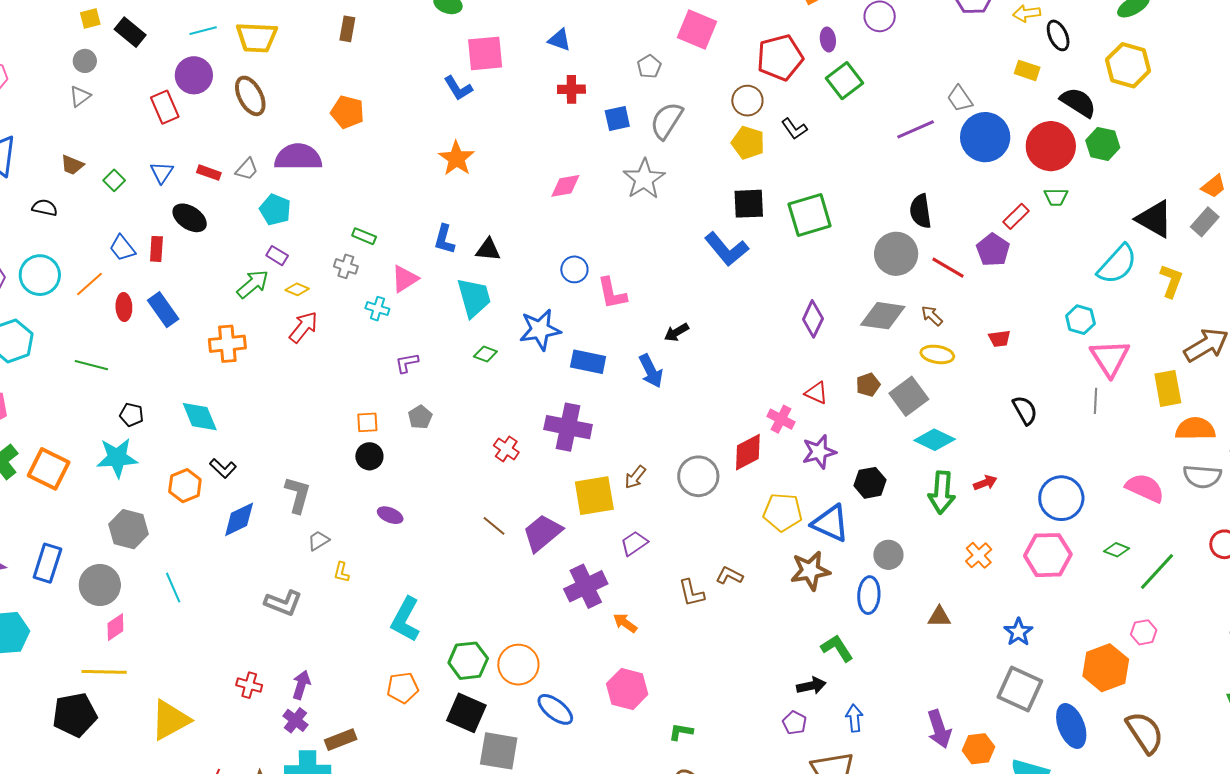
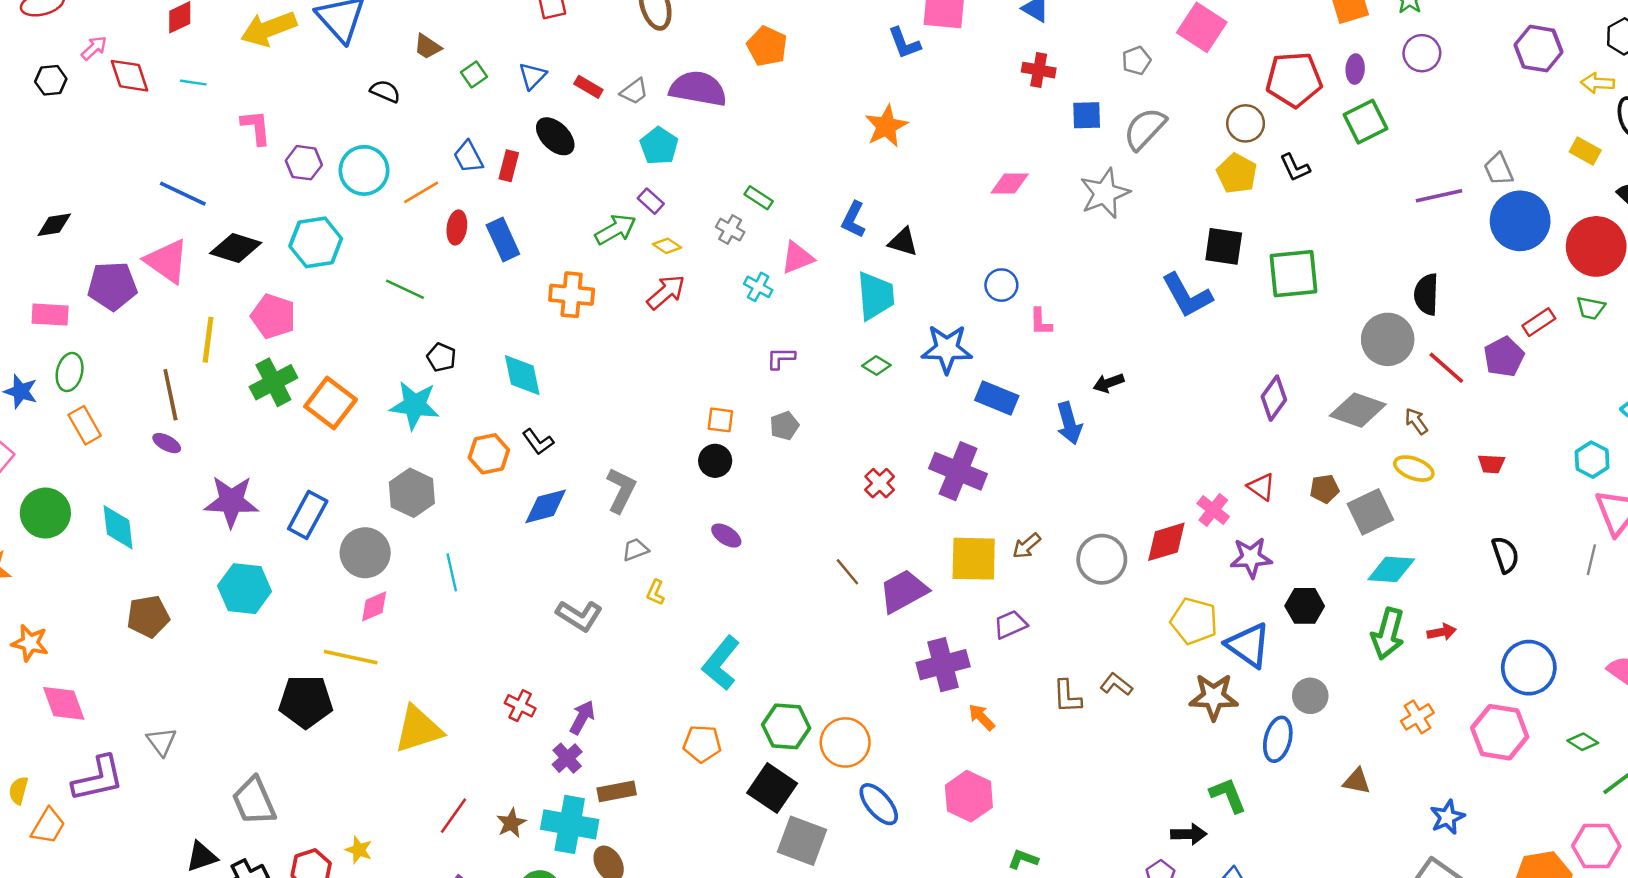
pink L-shape: (612, 293) -> (1041, 322), size x0.7
cyan diamond: (935, 440) -> (1391, 569), turned -33
pink hexagon: (1144, 632) -> (1596, 846), size x1.5

